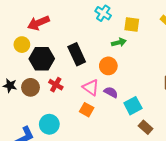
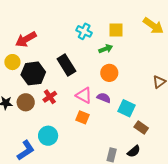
cyan cross: (103, 13) -> (84, 31), moved
orange circle: (108, 66) -> (109, 73), moved
red cross: (56, 85) -> (50, 97), turned 32
cyan square: (133, 106) -> (127, 108), turned -30

